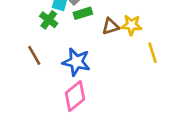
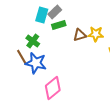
green cross: (49, 20) -> (33, 41), moved
blue star: (76, 62) -> (36, 63), moved

